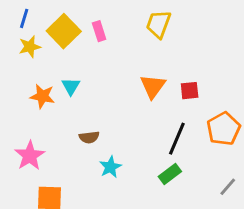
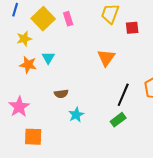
yellow star: (30, 47) -> (24, 39), moved
red square: (190, 91) -> (132, 28), moved

